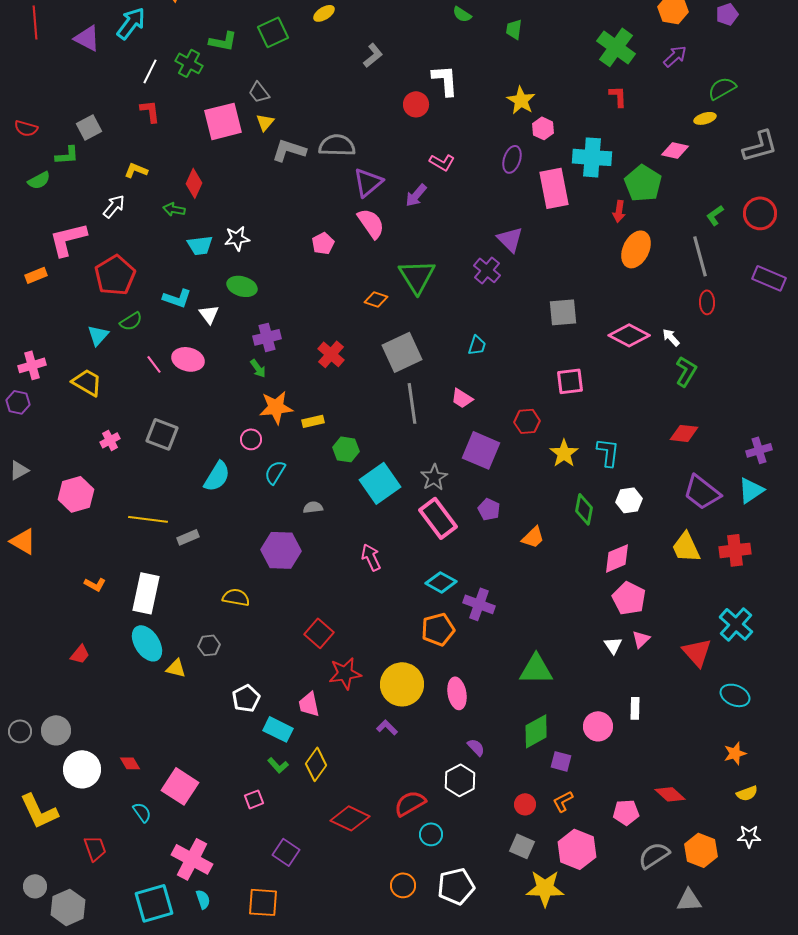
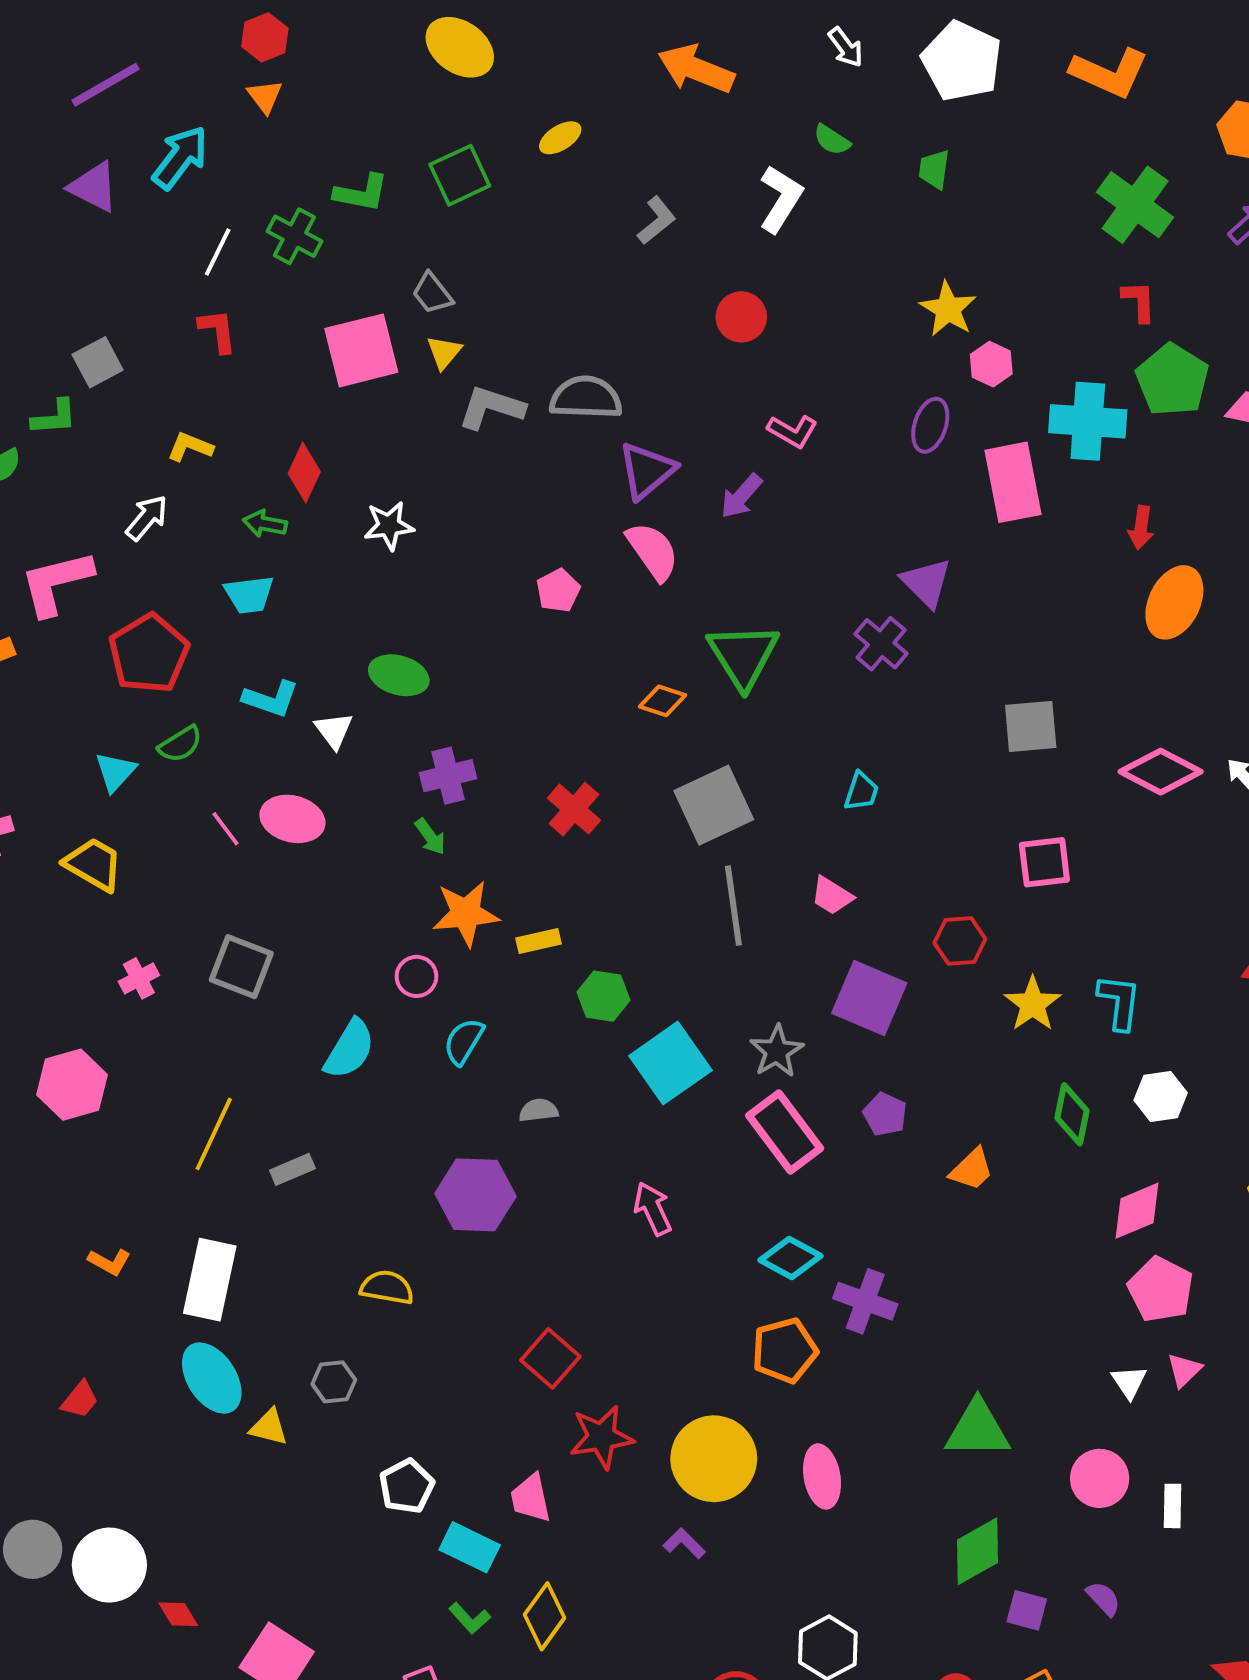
white L-shape: (445, 80) -> (781, 199), moved, turned 36
green pentagon: (643, 183) -> (1172, 380), moved
white star: (237, 238) -> (389, 526), moved
cyan trapezoid: (200, 245) -> (249, 595), moved
yellow line: (148, 519) -> (214, 1134), turned -72
pink circle: (598, 726) -> (1100, 1478), moved
purple semicircle: (476, 747) -> (1104, 1599), moved
white circle: (82, 769) -> (109, 1565), moved

